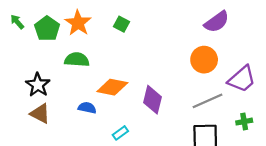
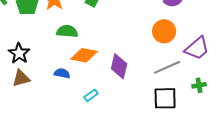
green semicircle: (77, 60) -> (67, 31), moved
brown triangle: (40, 113) -> (21, 78), turned -42

